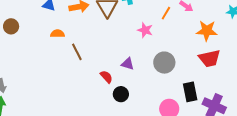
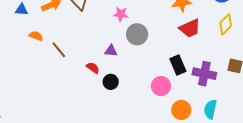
orange semicircle: (57, 34) -> (36, 36), turned 32
gray circle: (164, 63) -> (137, 34), moved

